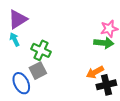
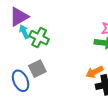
cyan arrow: (15, 39) -> (24, 32), moved
green cross: (41, 50) -> (39, 38), moved

